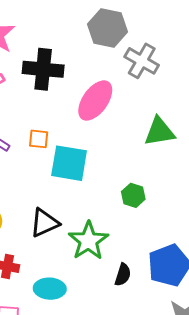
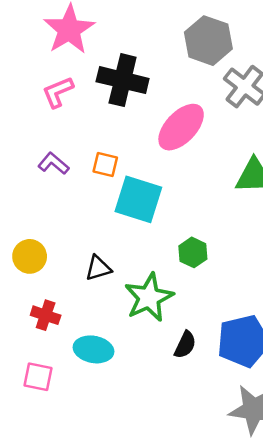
green hexagon: (133, 195) -> (193, 252), moved
black triangle: (45, 223) -> (98, 268), size x0.7

